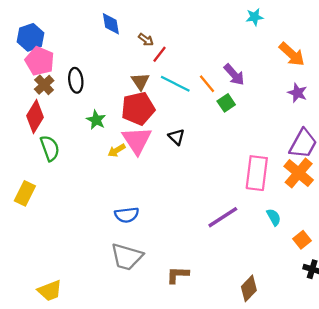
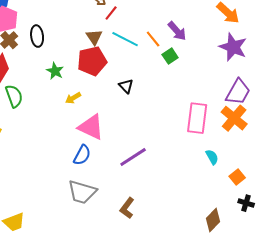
purple star: (297, 93) -> (233, 47), size x1.6
pink triangle: (137, 140) -> (91, 127), moved, turned -32
blue semicircle: (127, 215) -> (82, 155), turned -55
purple line: (223, 217) -> (133, 157), moved
brown L-shape: (178, 275) -> (127, 208), turned -55
brown diamond: (249, 288) -> (213, 220), moved

